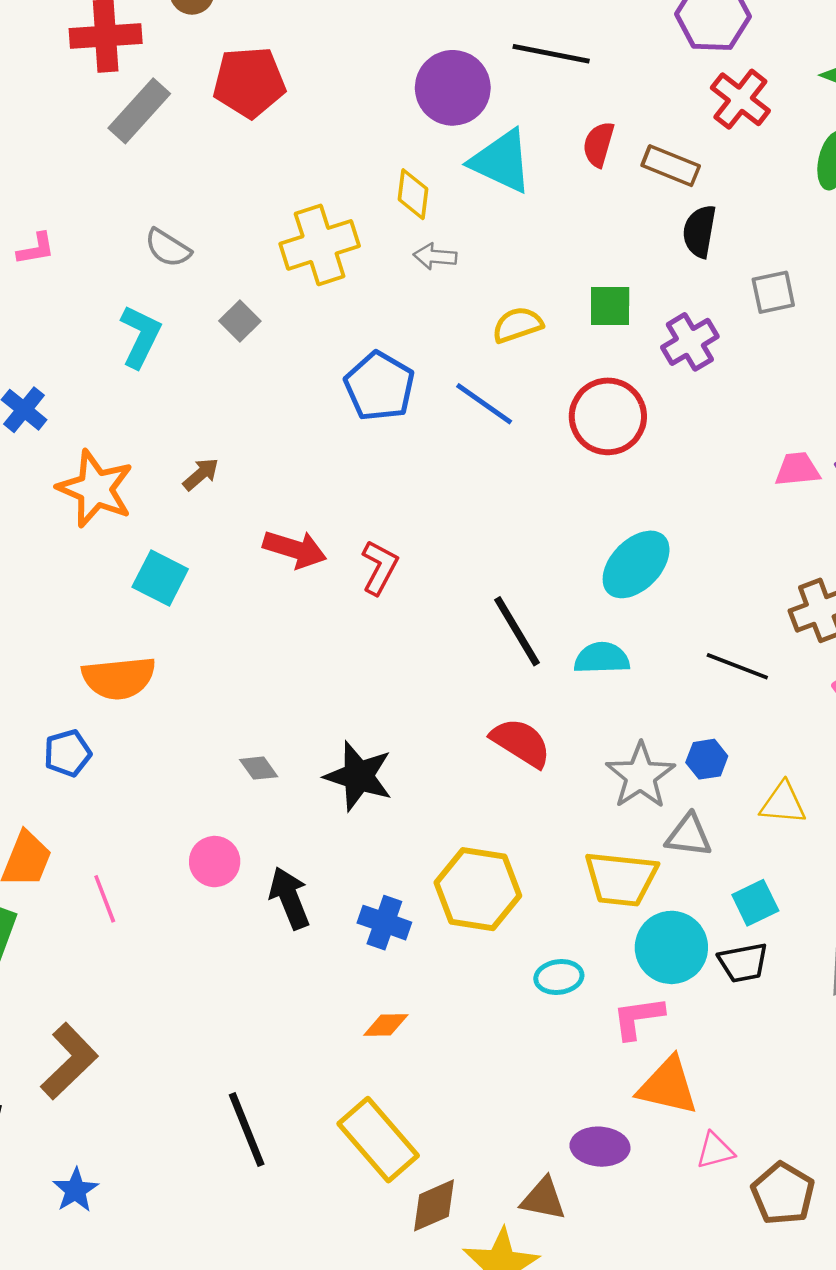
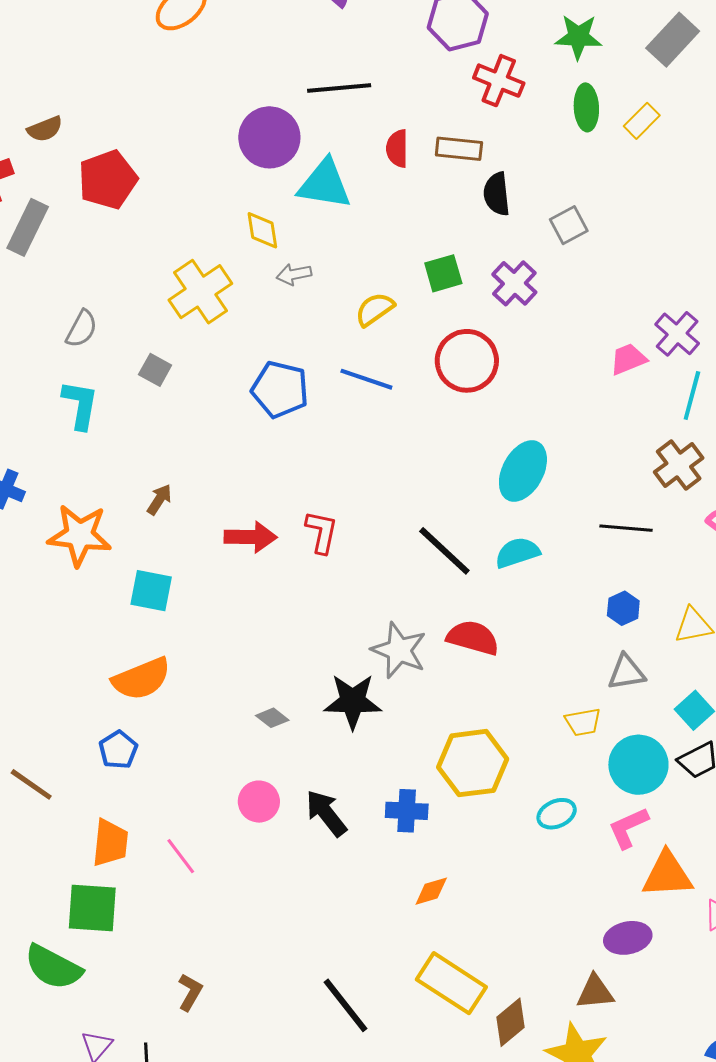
gray semicircle: (168, 248) -> (82, 329), turned -78
gray star: (640, 776) -> (399, 650), moved
yellow trapezoid: (621, 879) -> (583, 722), size x0.6
brown L-shape: (69, 1061) -> (190, 992), size x0.6

